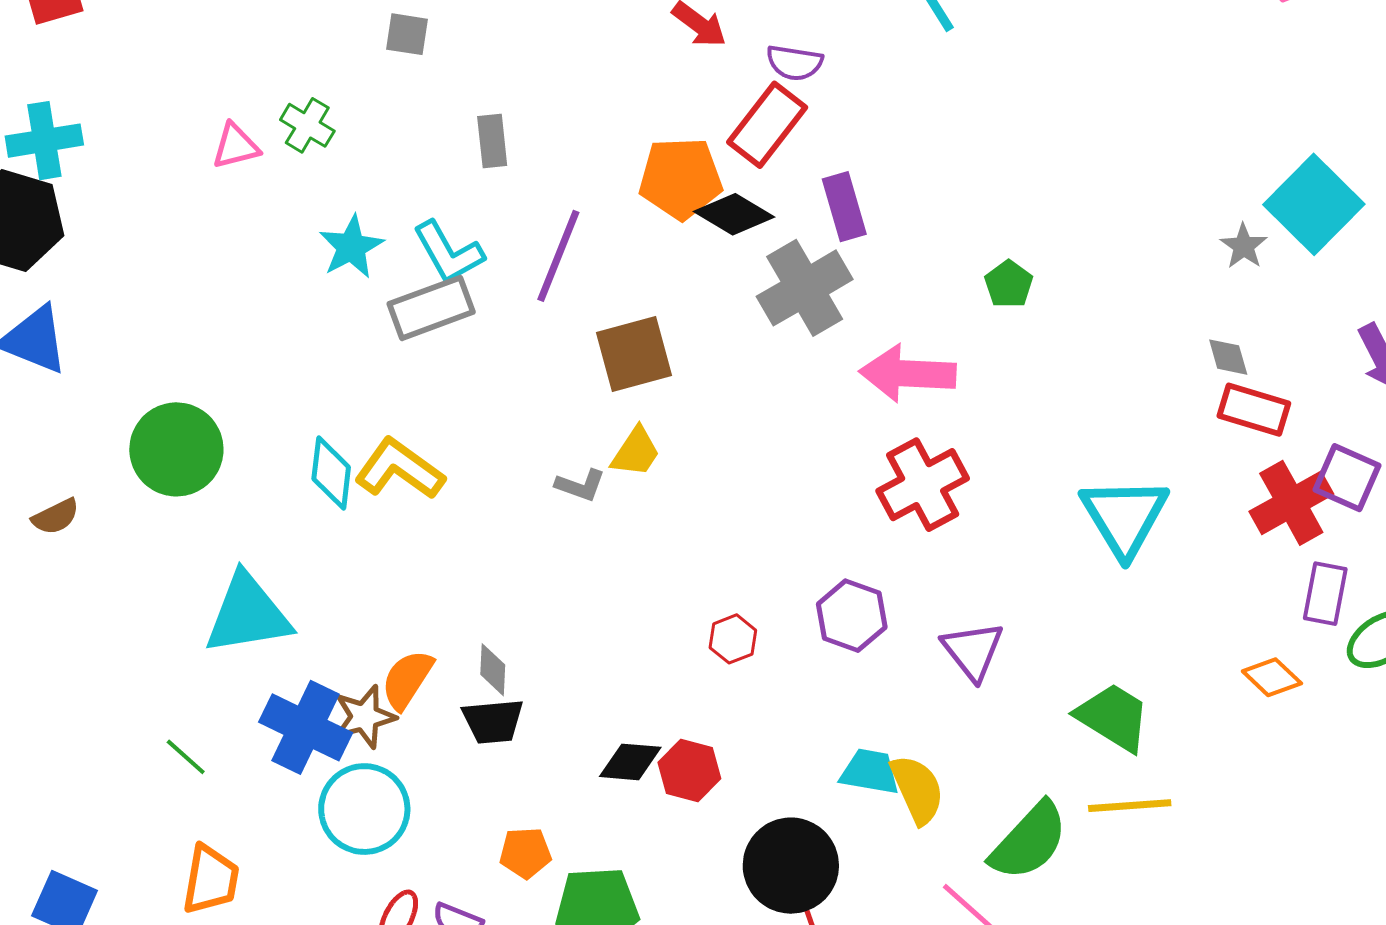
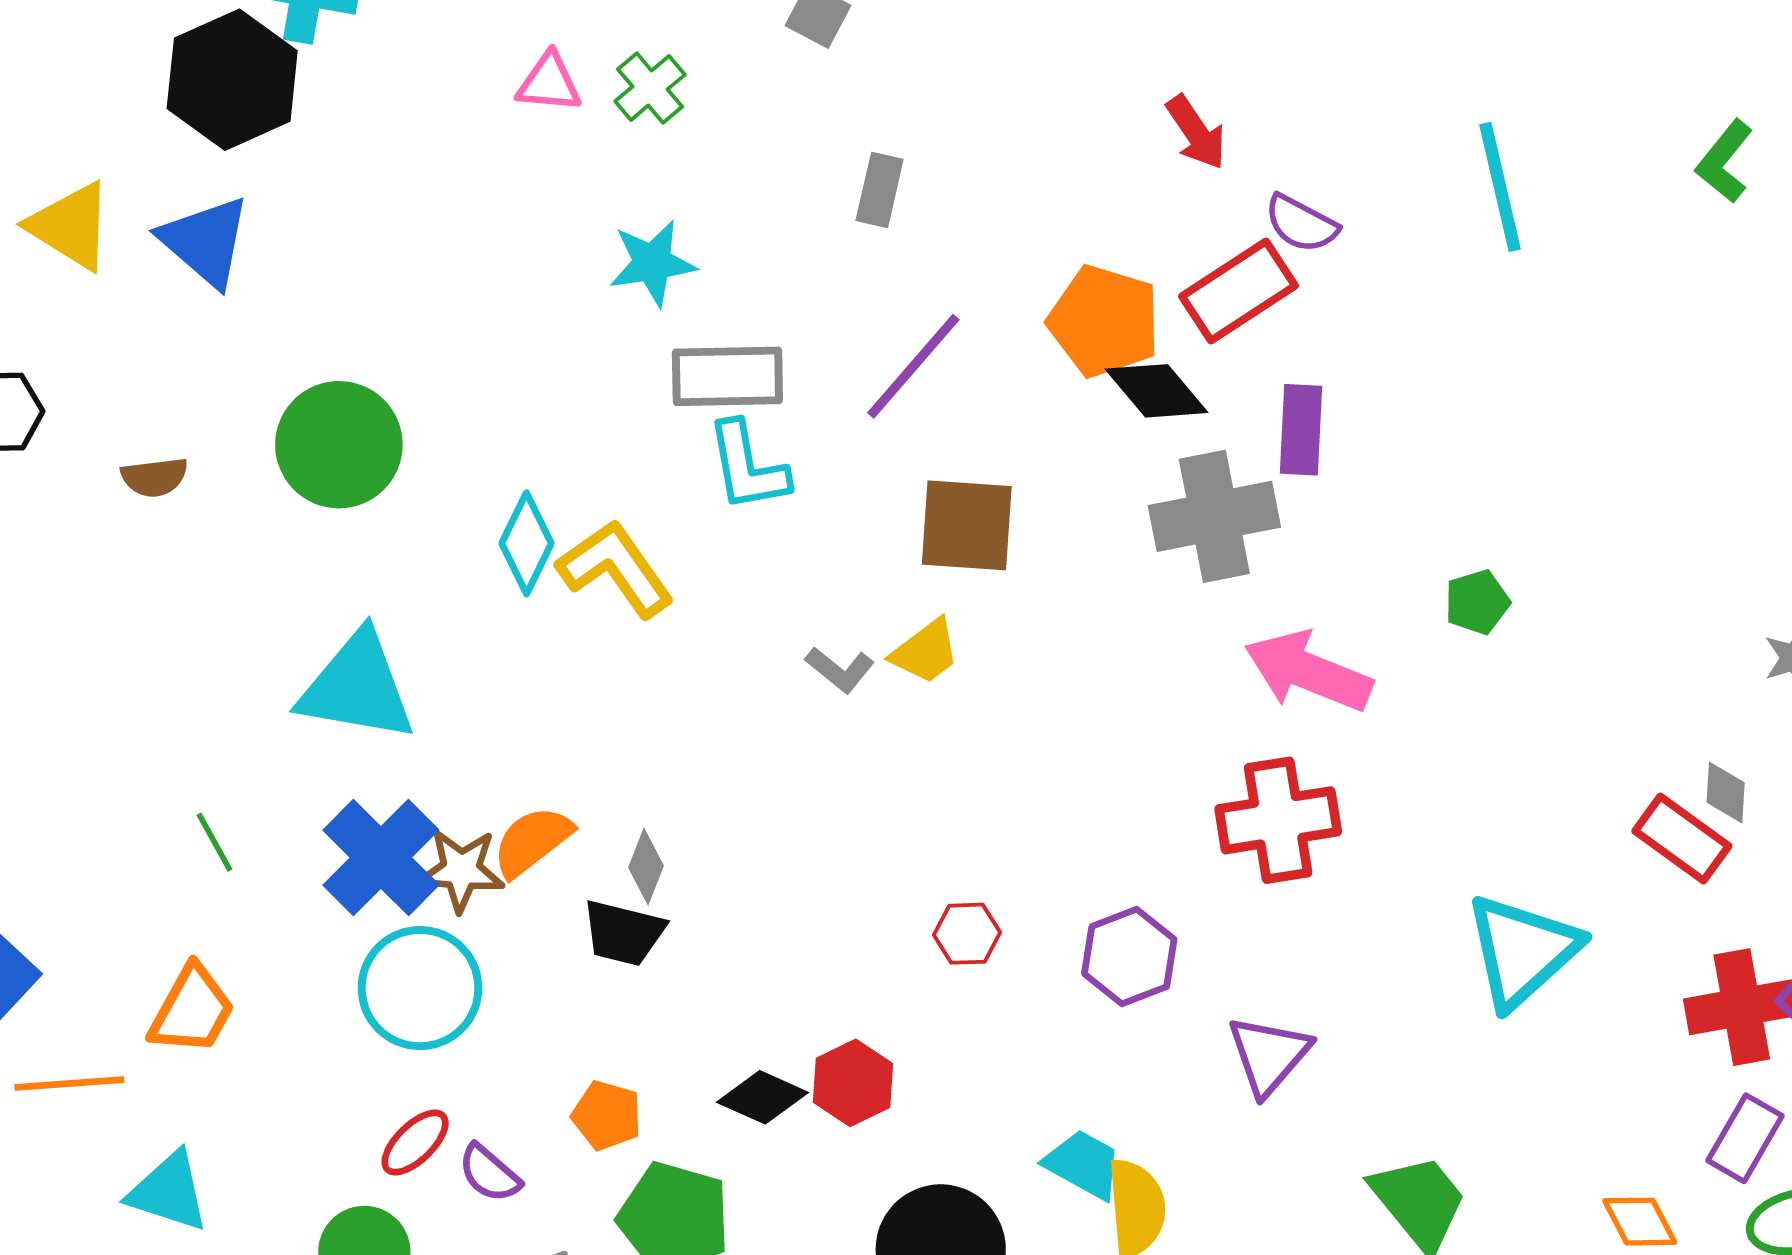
cyan L-shape: (448, 252) -> (747, 466), moved
red rectangle: (1254, 410) -> (1682, 839), moved
black diamond: (630, 762) -> (762, 1097), moved

